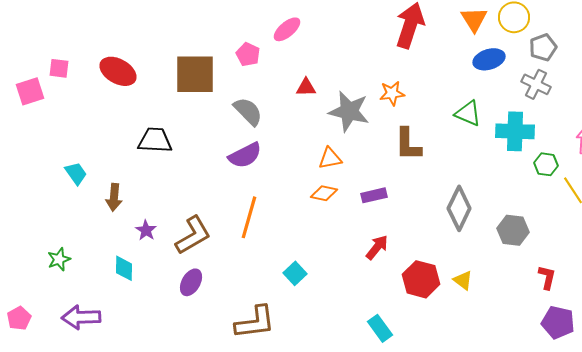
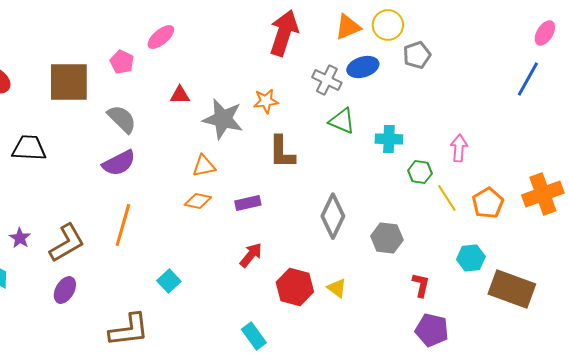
orange triangle: (474, 19) -> (348, 27), turned 40
gray cross: (536, 84) -> (327, 80), moved
cyan cross: (515, 131) -> (389, 139), size x0.7

